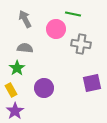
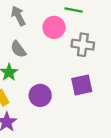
gray semicircle: (25, 48) -> (18, 49), turned -133
purple square: (92, 83) -> (82, 85), moved

